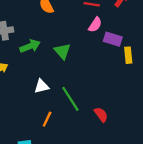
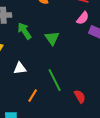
green arrow: (30, 46) -> (24, 31), turned -108
white triangle: (41, 86) -> (20, 68), moved

